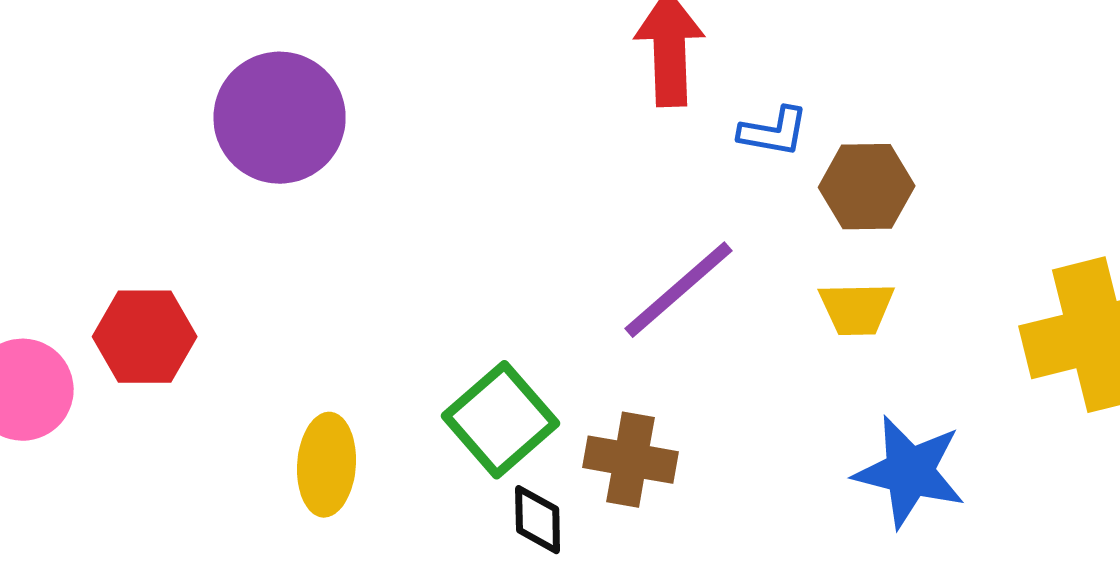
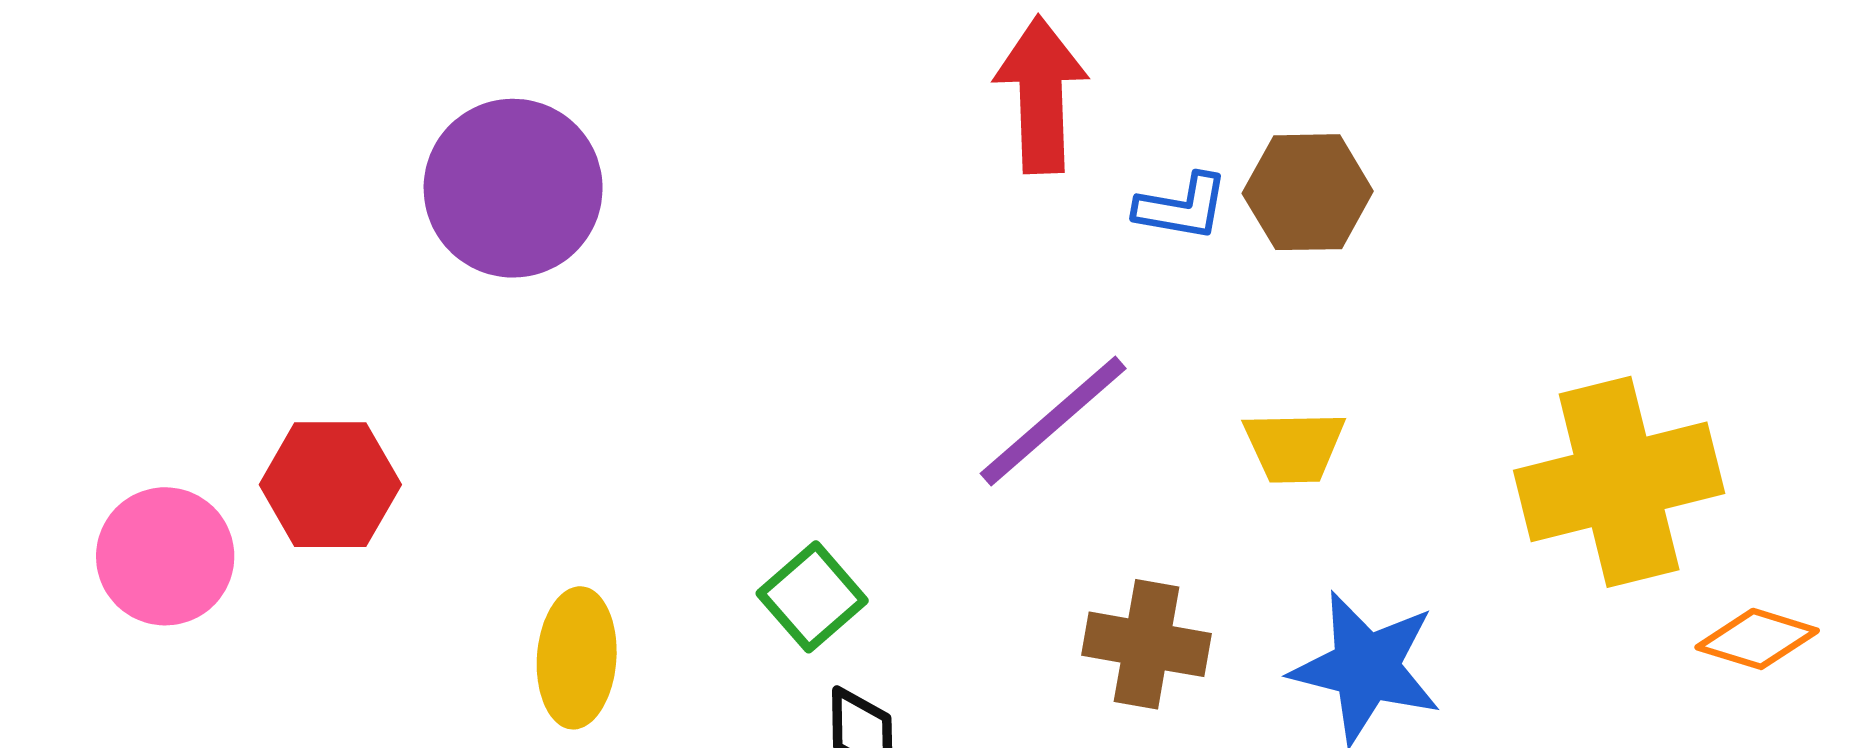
brown hexagon: (867, 187) -> (1308, 192), moved
green square: (501, 420) -> (812, 597), size x0.7
brown cross: (631, 460) -> (1147, 644), moved

